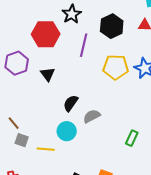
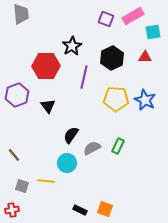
green rectangle: (132, 138) -> (118, 146), moved
gray square: (22, 140) -> (22, 186), moved

